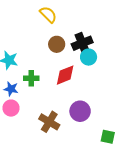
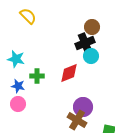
yellow semicircle: (48, 15) -> (28, 16), moved
brown circle: (57, 44) -> (92, 27), moved
brown cross: (49, 122) -> (77, 120), moved

